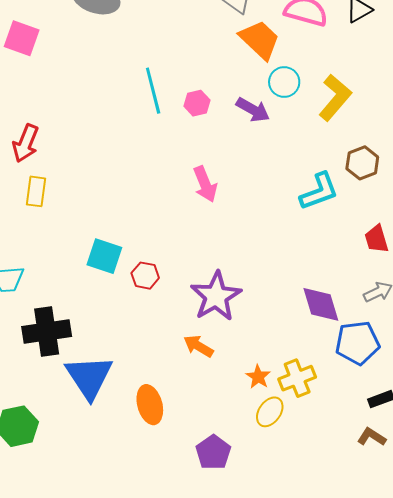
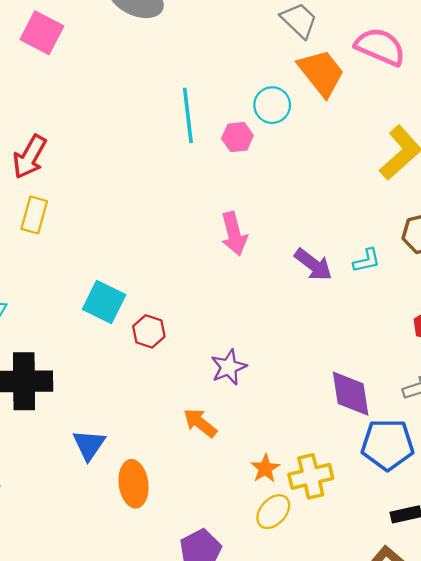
cyan circle: (284, 82) -> (272, 105), moved
purple arrow: (253, 110) -> (313, 265), moved
cyan L-shape: (319, 191) -> (367, 260), size x0.6
purple star: (216, 296) -> (229, 367), size x0.6
blue triangle: (89, 377) -> (89, 445), moved, size x0.6

